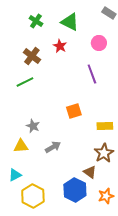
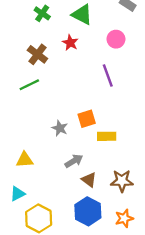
gray star: (33, 126) -> (60, 128), moved
yellow rectangle: (105, 126) -> (107, 136), moved
gray arrow: (53, 147) -> (74, 161), moved
brown star: (104, 153) -> (122, 181), moved, turned 30
brown triangle: (90, 172) -> (89, 180), moved

